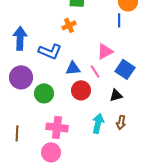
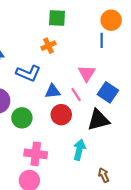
pink triangle: (105, 51) -> (87, 73), turned -30
black triangle: (116, 95) -> (98, 120), size x1.6
brown arrow: (121, 122) -> (104, 175), moved, turned 144

